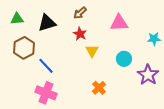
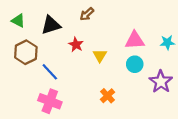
green triangle: (17, 19) -> (18, 21), turned 32
pink triangle: (119, 23) -> (135, 40), moved
red star: (80, 34) -> (76, 45), moved

